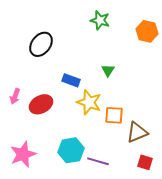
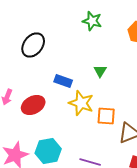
cyan hexagon: (71, 150) -> (48, 151), moved

